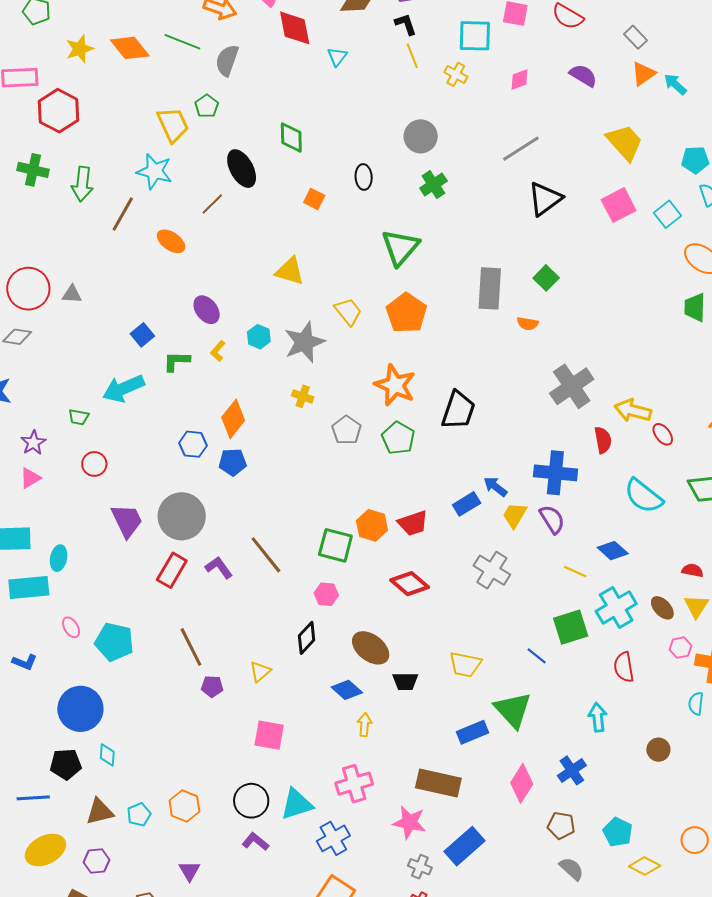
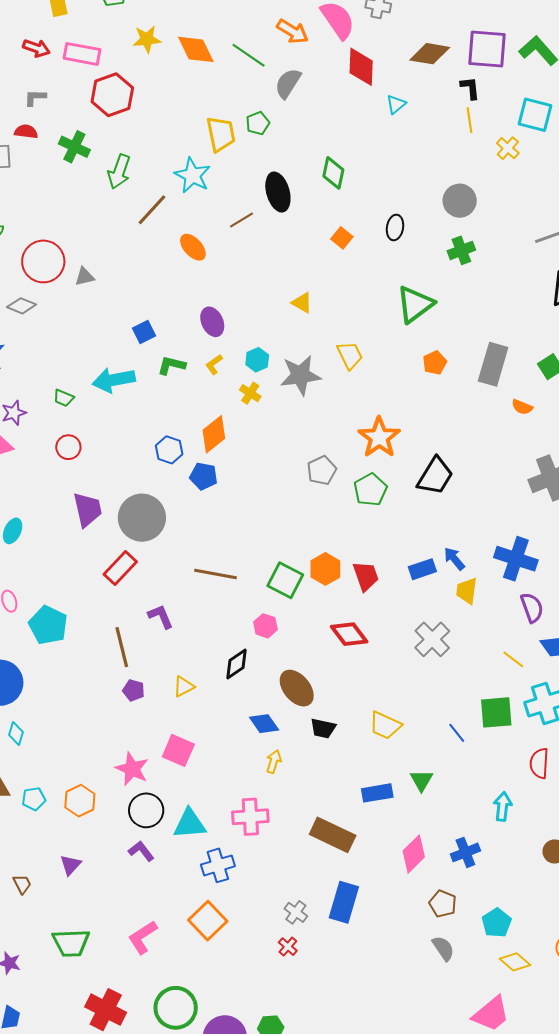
yellow triangle: (290, 271) -> (302, 303), size x0.7
gray triangle: (72, 294) -> (84, 277), turned -30
orange pentagon: (406, 313) -> (435, 363), moved, size x0.6
yellow cross: (303, 396) -> (250, 393), moved
yellow trapezoid: (515, 515) -> (467, 591), turned -36
purple semicircle: (552, 519) -> (532, 608), moved
red trapezoid: (413, 523) -> (366, 576), turned -104
brown line: (266, 555) -> (215, 574), turned -54
purple L-shape: (219, 568) -> (161, 616), moved
green triangle: (513, 710) -> (422, 780), size x0.6
pink star: (409, 822) -> (132, 769), moved
blue rectangle: (464, 846) -> (344, 902), turned -45

